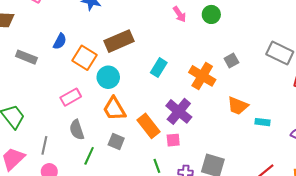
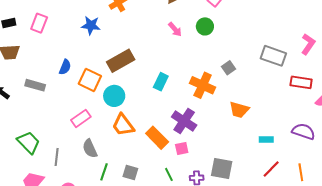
cyan rectangle: (263, 122) -> (266, 139), moved
gray square: (116, 141) -> (130, 172), moved
gray line: (44, 145) -> (57, 157), moved

